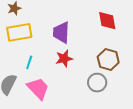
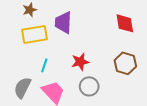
purple trapezoid: (61, 32) -> (63, 23), moved
gray circle: (97, 83) -> (89, 86), moved

